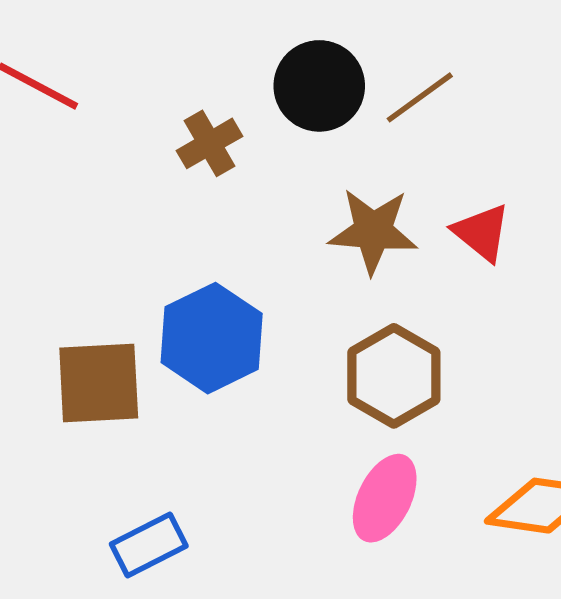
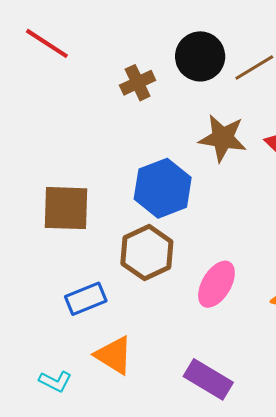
blue hexagon: (212, 338) -> (163, 188), moved
brown hexagon: (394, 376) -> (147, 253), moved

